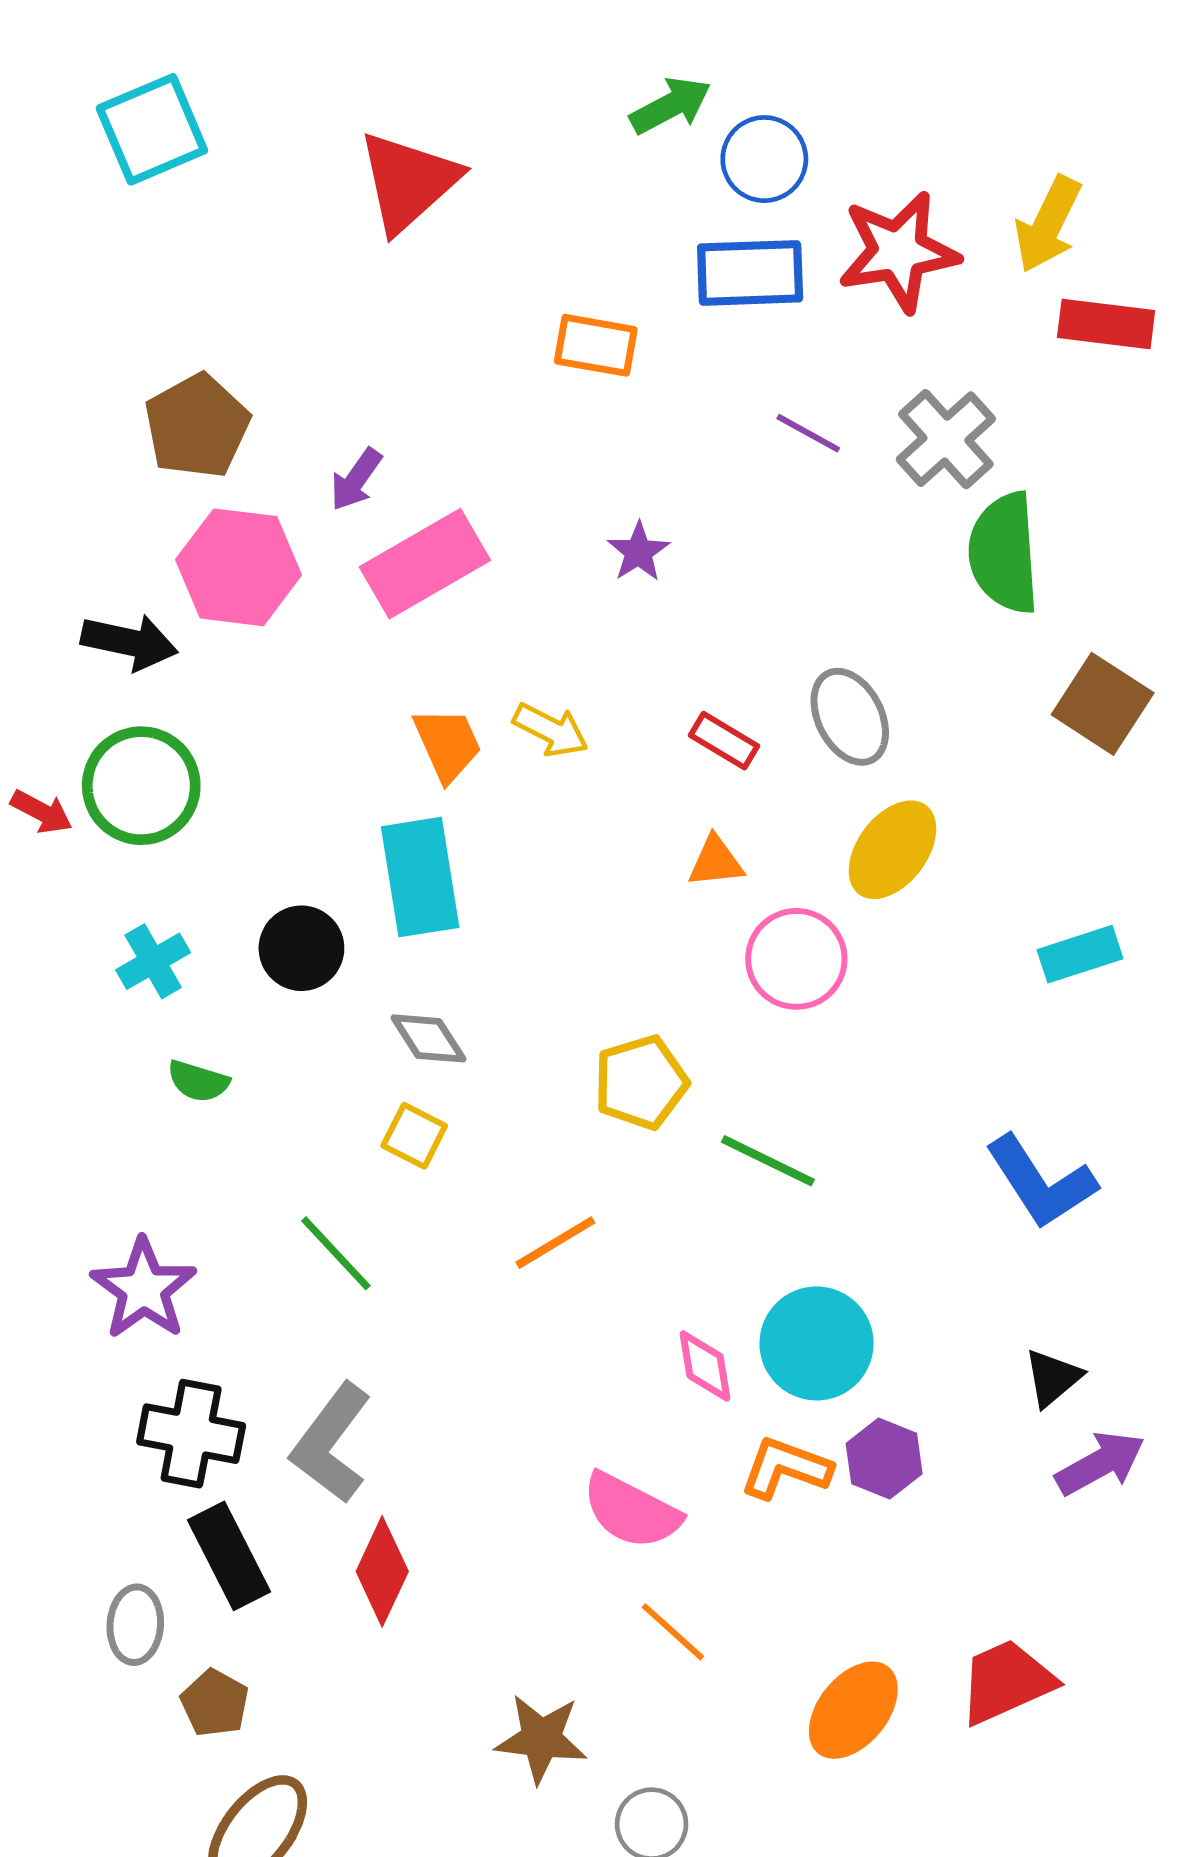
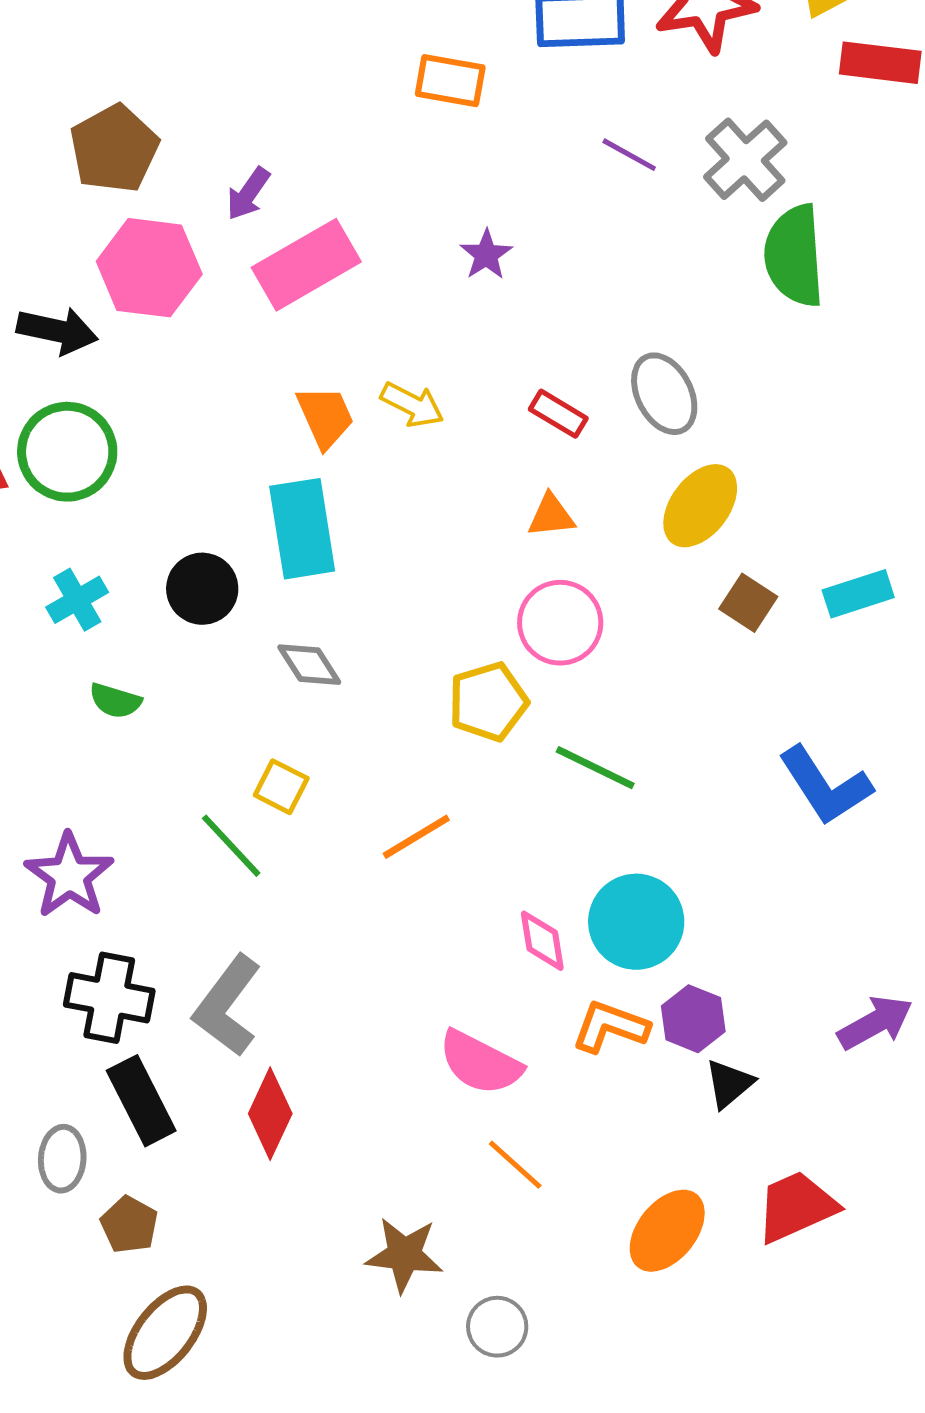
brown square: (1103, 704) -> (748, 603), moved, size x0.7
pink circle: (796, 959) -> (560, 623), moved
yellow square: (414, 1136) -> (281, 787), moved
black triangle: (1053, 1378) -> (729, 1084), moved

